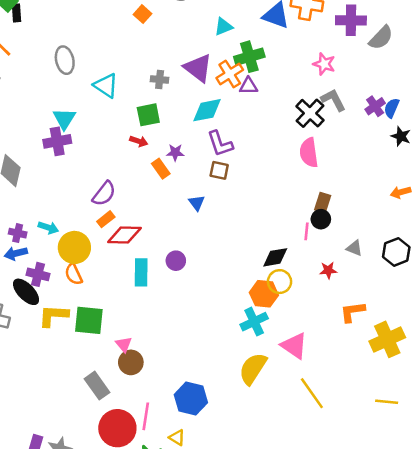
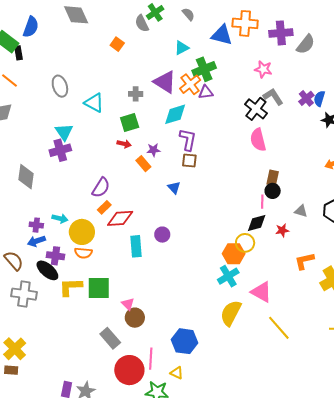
purple L-shape: (220, 144) -> (188, 140), turned -145
black diamond: (275, 257) -> (257, 223), moved
orange semicircle: (74, 274) -> (83, 253), turned -54

